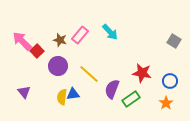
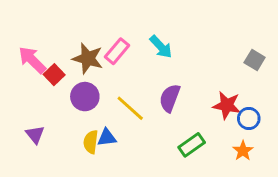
brown star: (60, 40) -> (88, 59), size x1.5
red star: (142, 73) -> (227, 105), moved
purple semicircle: (112, 89) -> (170, 98), moved

